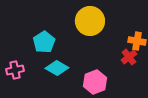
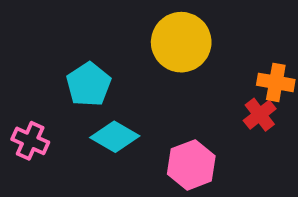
pink cross: (15, 70) -> (30, 141), turned 36

